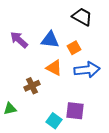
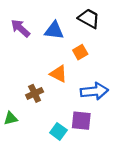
purple arrow: (19, 40) -> (20, 28), moved
blue triangle: (50, 40) -> (54, 30), moved
blue arrow: (87, 70) -> (94, 91), moved

